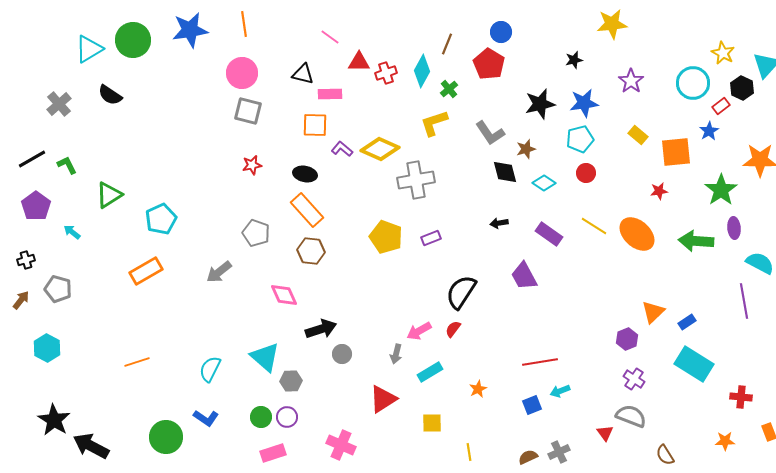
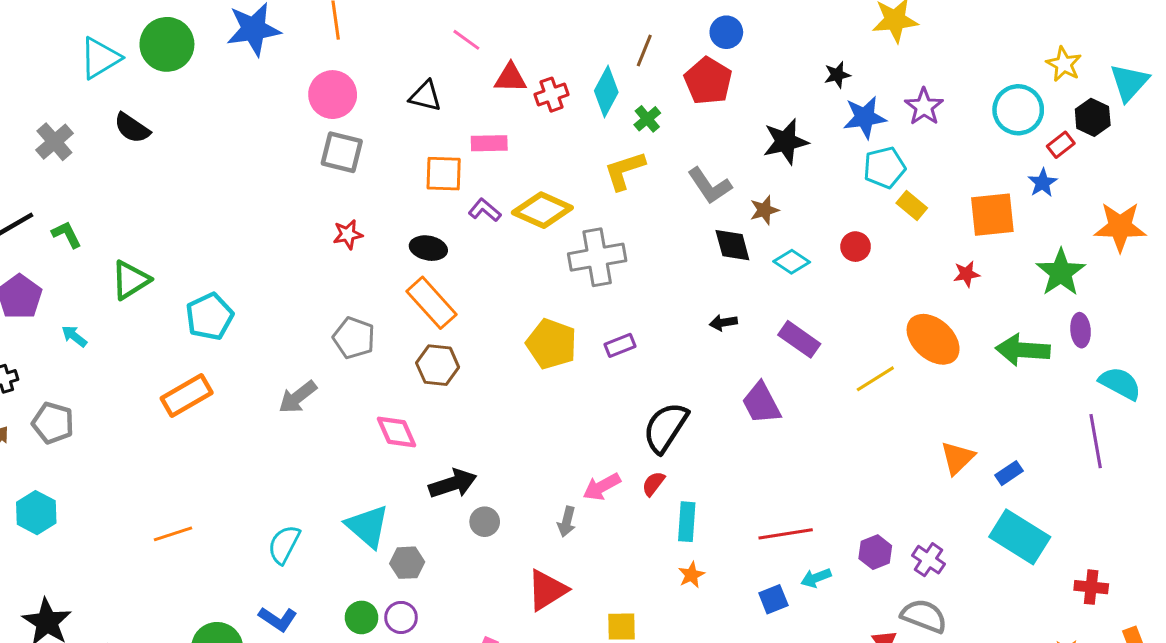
pink rectangle: (330, 94) -> (489, 143), moved
blue star: (584, 103) -> (865, 117), moved
yellow rectangle: (638, 135) -> (912, 206), moved
cyan pentagon: (580, 139) -> (884, 168), moved
yellow line: (594, 226) -> (875, 379), moved, turned -64
purple hexagon: (627, 339) -> (875, 552), moved
cyan rectangle: (430, 372) -> (687, 522), moved, turned -55

